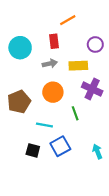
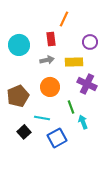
orange line: (68, 20) -> (64, 19), turned -35
black square: (33, 150) -> (24, 132), moved, turned 32
cyan arrow: (97, 151) -> (83, 122), moved

